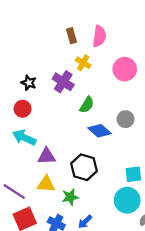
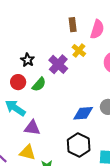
green semicircle: (87, 105) -> (39, 84), moved
blue diamond: (100, 131) -> (83, 113), turned -55
black hexagon: (84, 167) -> (79, 145), moved

